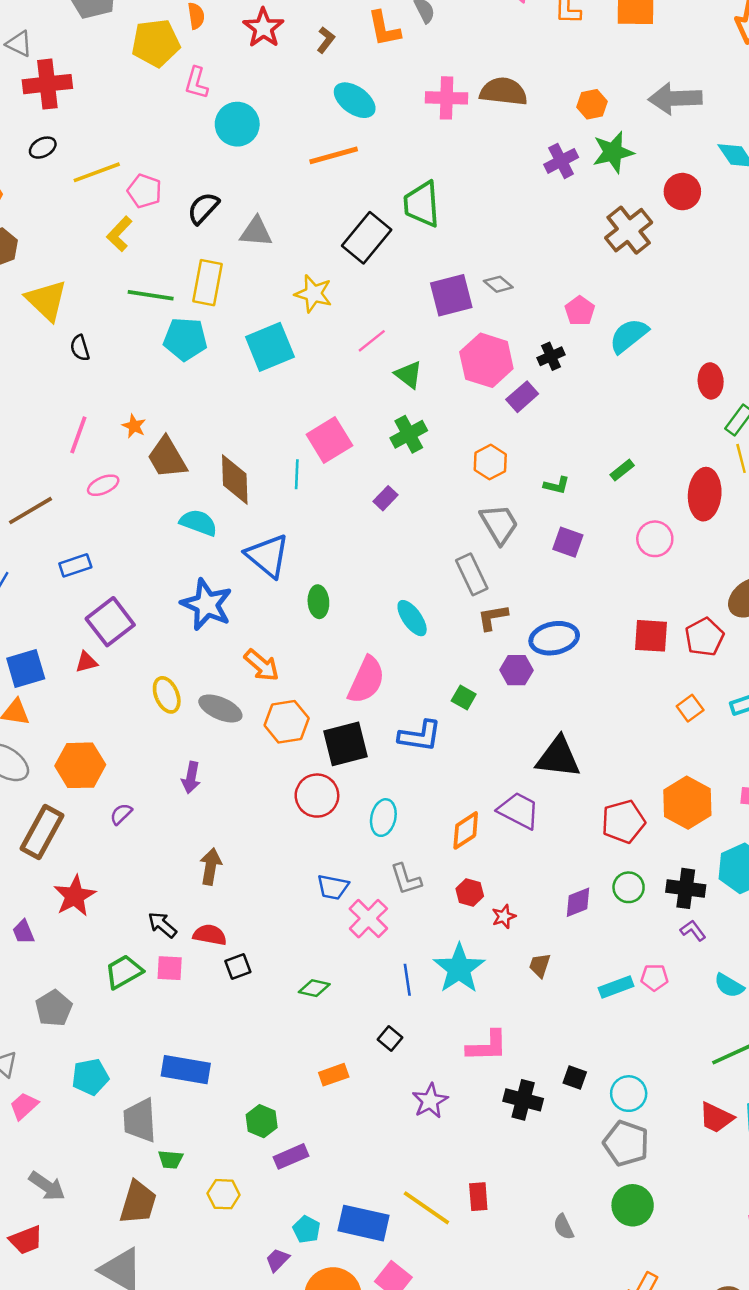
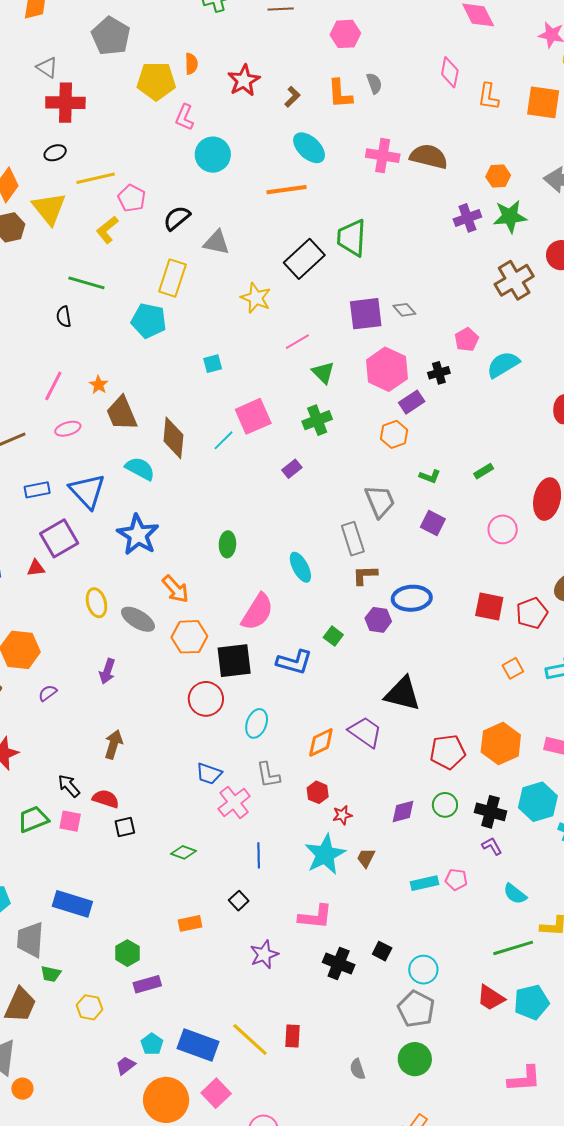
green line: (151, 295) -> (86, 283), moved
yellow triangle: (46, 300) -> (49, 208), moved
cyan square: (270, 347) -> (213, 364), moved, size x0.5
orange hexagon: (490, 462) -> (394, 434), moved
cyan line: (297, 474) -> (223, 440), turned 35
blue triangle: (268, 556) -> (87, 491), moved
cyan star: (459, 969) -> (325, 854), moved

